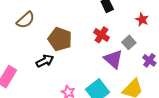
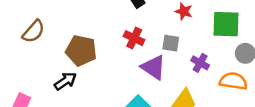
gray square: (129, 42) -> (171, 43), turned -32

